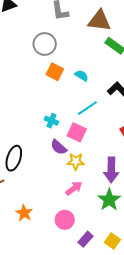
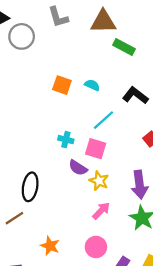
gray circle: (45, 44) -> (22, 36), moved
yellow star: (76, 161) -> (99, 181), turned 30

